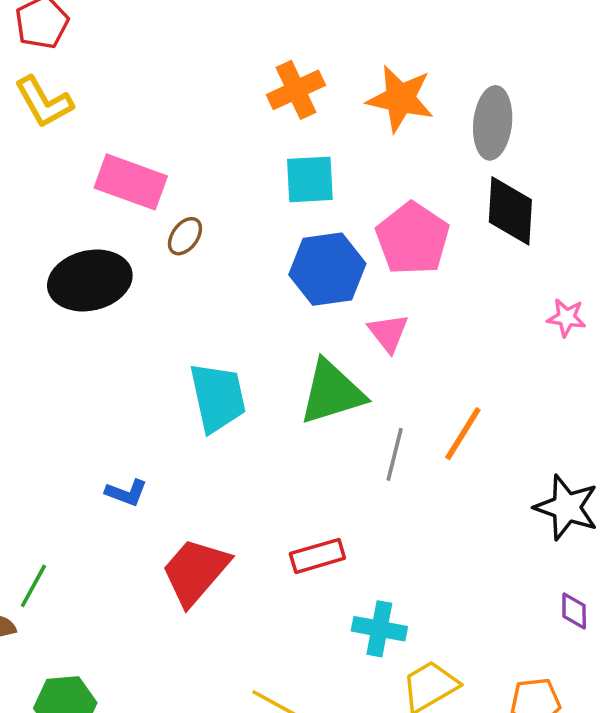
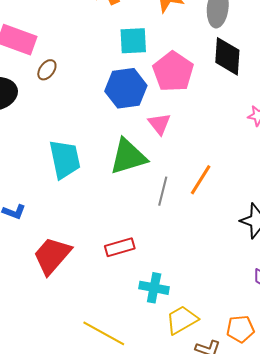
cyan square: (310, 179) -> (133, 41), moved

